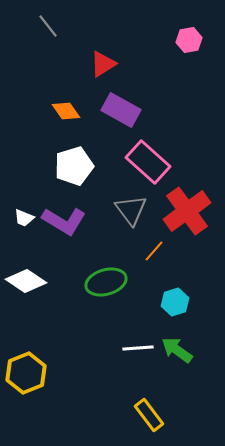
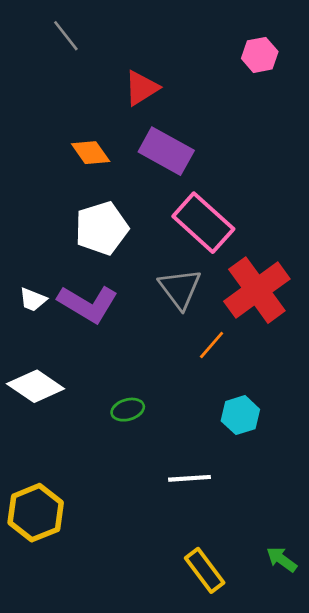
green ellipse: (106, 282) -> (128, 410), moved, size x0.6
green arrow: (177, 350) -> (282, 559), moved, size x0.7

